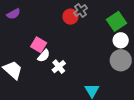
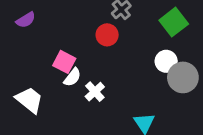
red circle: (71, 17) -> (107, 35), moved
white circle: (121, 40) -> (166, 61), moved

